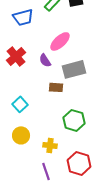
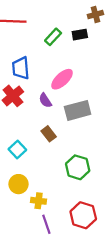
blue trapezoid: (23, 17) -> (21, 68), moved, turned 100
brown rectangle: (56, 87) -> (49, 134), moved, turned 48
yellow cross: (50, 145) -> (39, 201), moved

